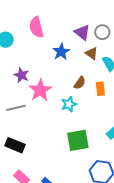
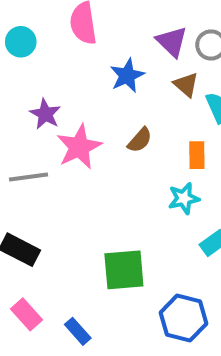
brown semicircle: (80, 83) -> (140, 140), moved
cyan star: (69, 104) -> (184, 198), moved
green square: (78, 140) -> (124, 270), moved

